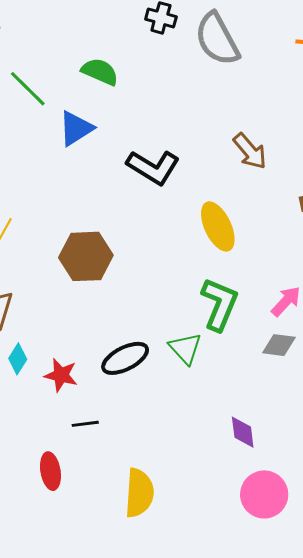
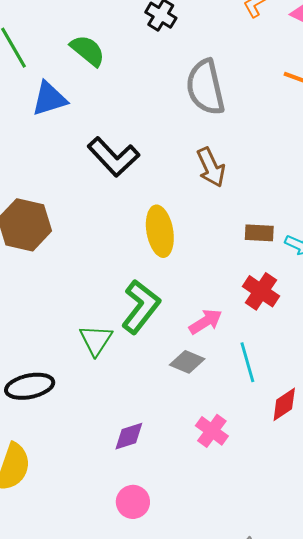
gray semicircle: (217, 39) -> (205, 87), moved
black ellipse: (125, 358) -> (30, 386), moved
purple diamond: (243, 432) -> (129, 436), turned 64
pink circle: (264, 494) -> (133, 502), size x0.7

